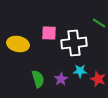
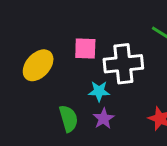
yellow ellipse: (18, 44) -> (38, 65), turned -60
cyan star: (80, 71) -> (99, 91), moved

